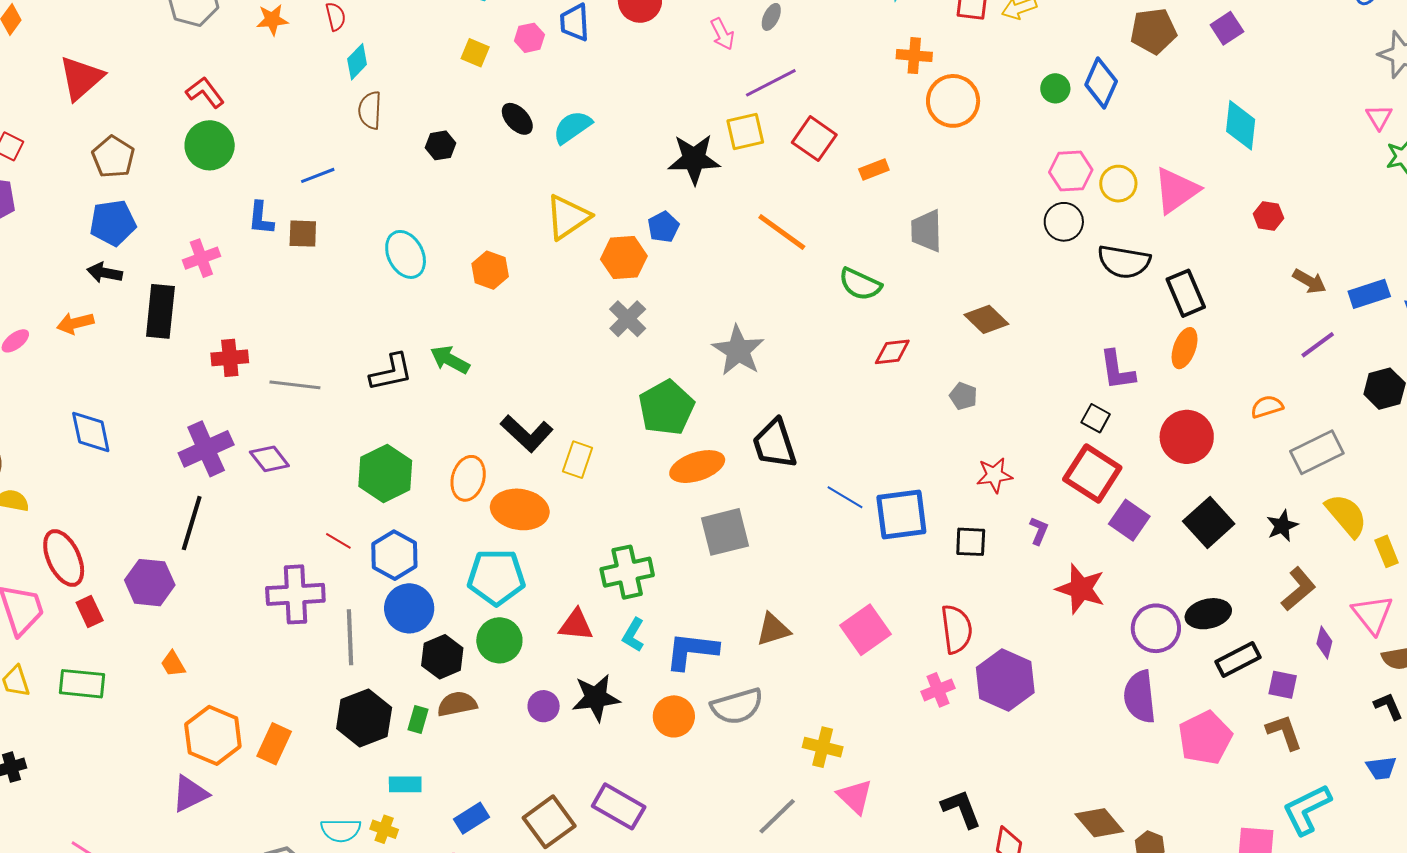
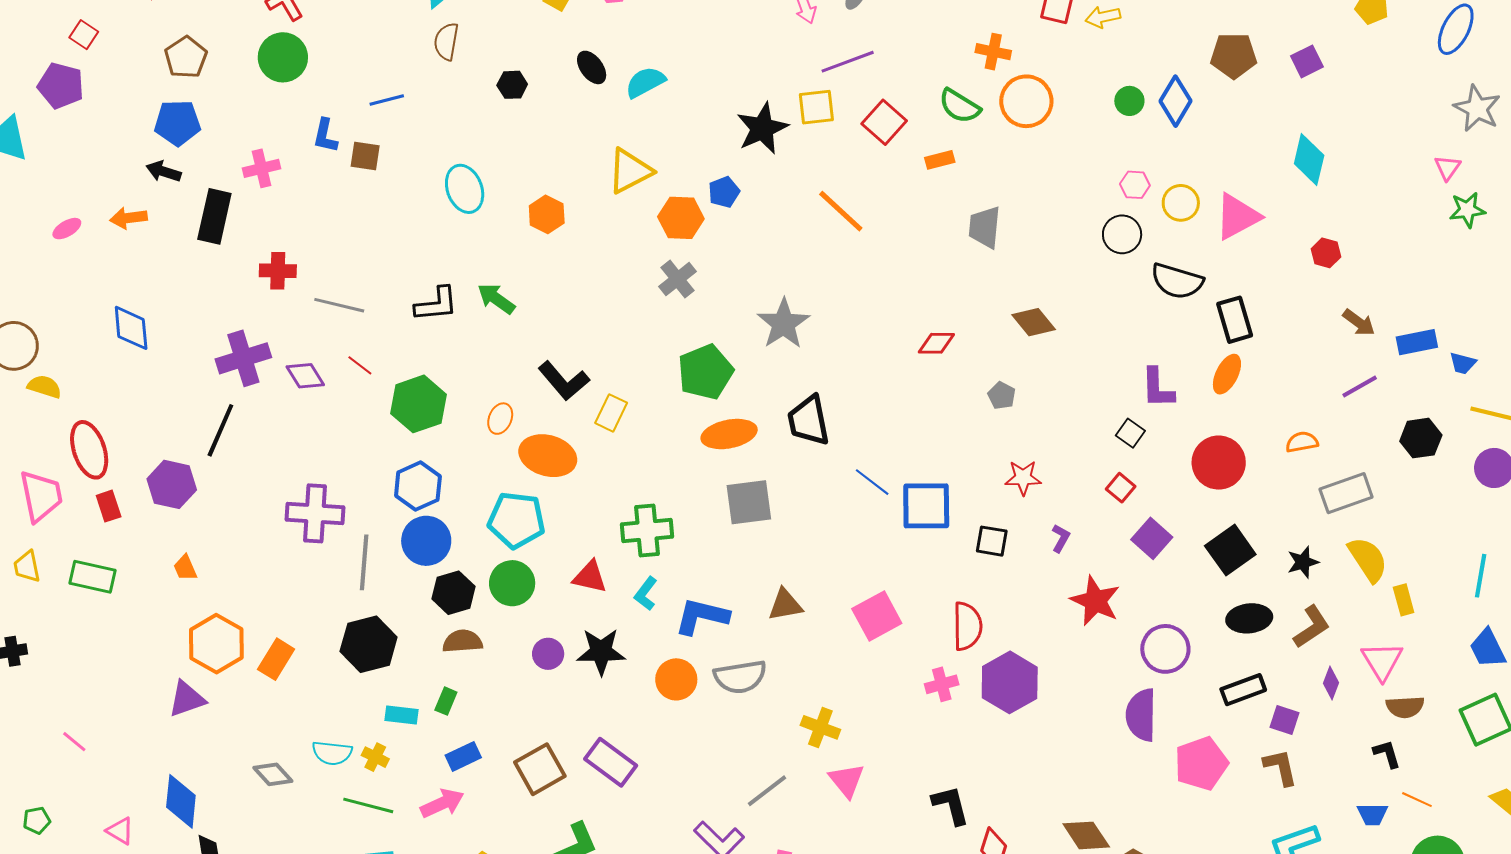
black star: (694, 159) -> (762, 128), turned -30
pink hexagon: (1071, 171) -> (1135, 185), size x0.7
green semicircle: (860, 284) -> (960, 106), moved
red square: (1092, 473) -> (1121, 488), size x0.5
orange ellipse: (468, 478) -> (500, 419), size x0.7
red line: (338, 541) -> (360, 365), moved
black ellipse: (1208, 614) -> (1249, 618), moved
green rectangle: (418, 719) -> (446, 701), moved

